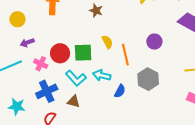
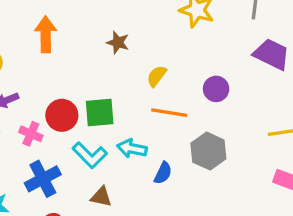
yellow semicircle: (107, 42) -> (157, 76), moved, turned -112
orange line: (125, 55) -> (169, 113), turned -65
brown triangle: (74, 101) -> (101, 197), moved

